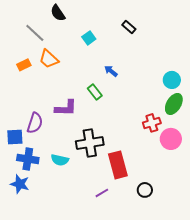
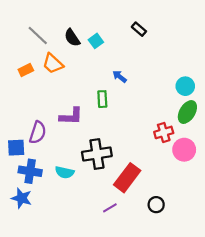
black semicircle: (58, 13) -> (72, 38), moved
green rectangle: (95, 92) -> (102, 99), turned 35
red rectangle: (118, 165) -> (127, 178), turned 52

